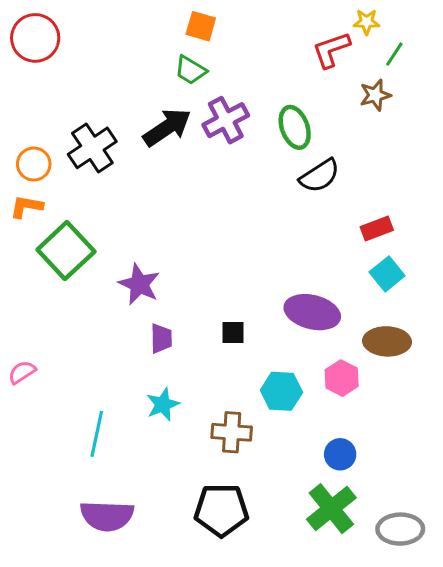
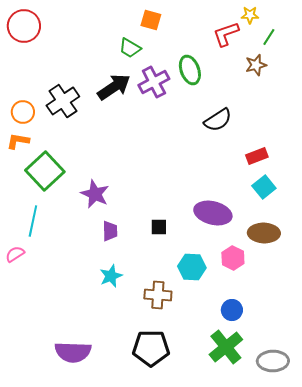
orange square: (201, 26) -> (151, 20), moved
green ellipse: (295, 127) -> (190, 70), moved
cyan line: (97, 434) -> (33, 221), moved

